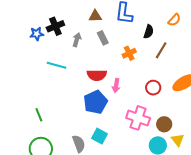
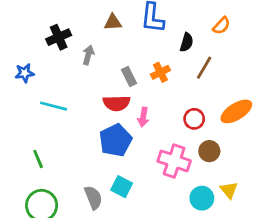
blue star: (37, 34) -> (25, 73), moved
gray rectangle: (103, 38) -> (129, 77), moved
cyan line: (57, 65) -> (54, 106), moved
brown circle: (164, 124) -> (209, 151), moved

